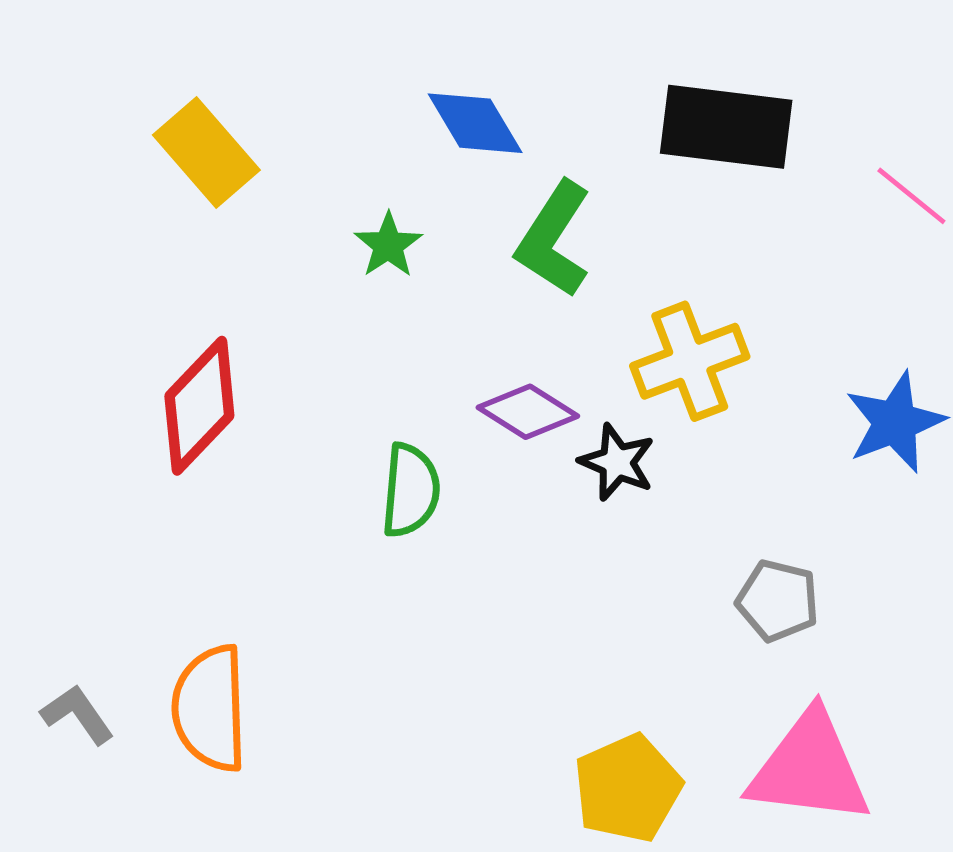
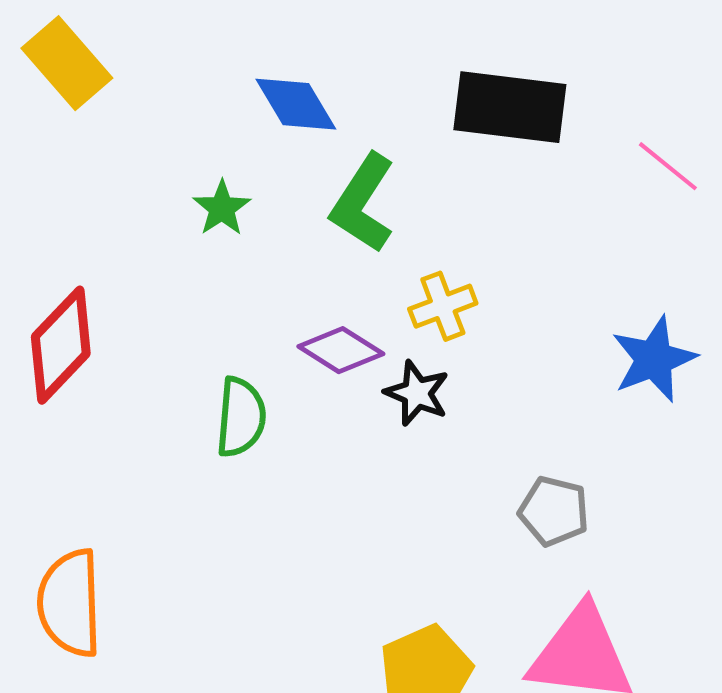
yellow rectangle: (206, 152) -> (67, 63), moved
yellow cross: (690, 361) -> (443, 306), moved, size x0.7

